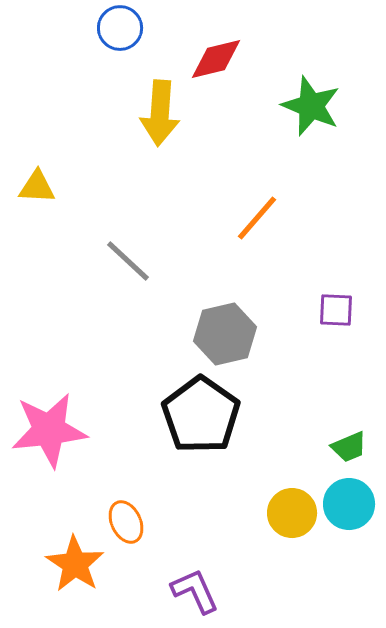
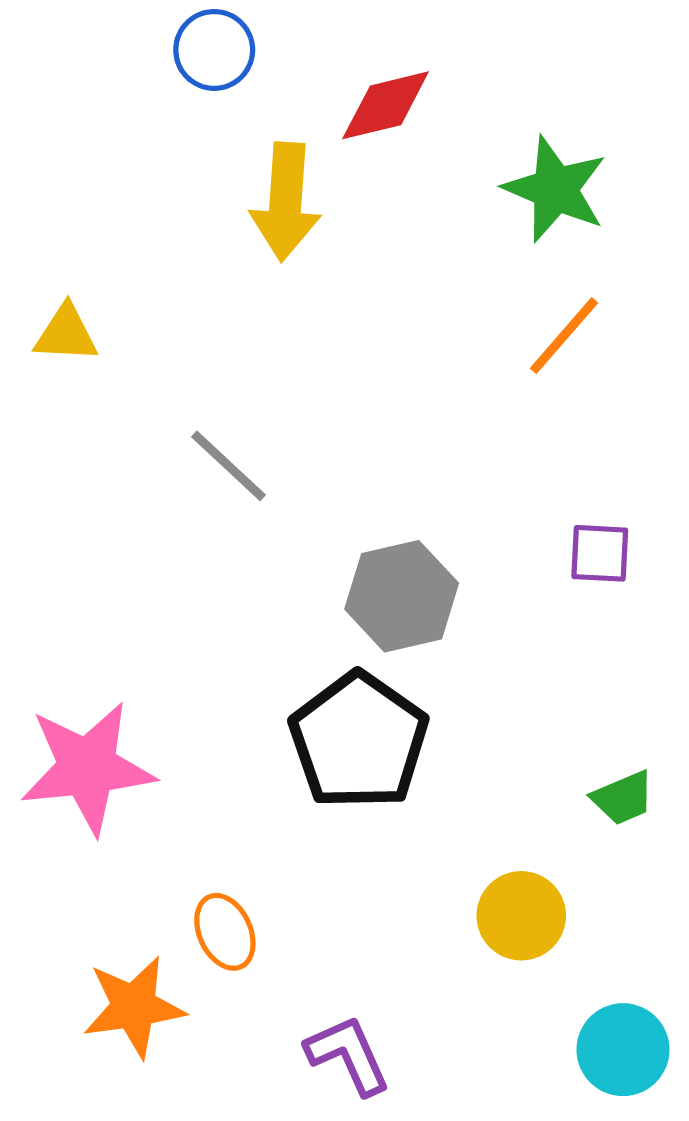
orange line: (257, 218) -> (564, 336), moved
cyan circle: (349, 504) -> (623, 1050), moved
orange star: (75, 564) -> (134, 1007), turned 30

